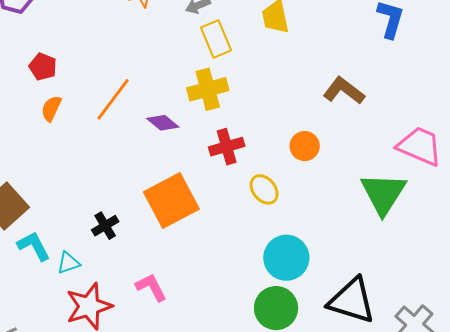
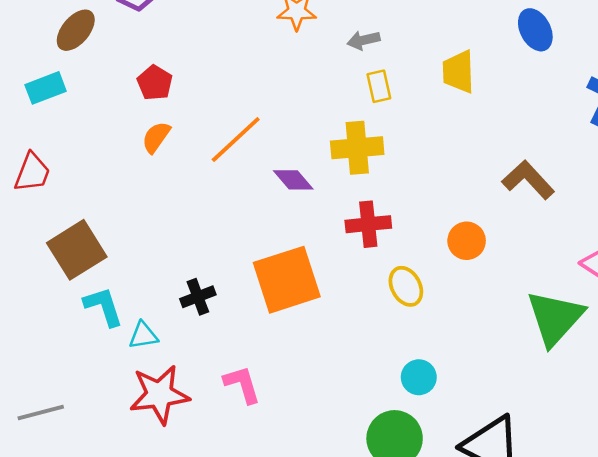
yellow rectangle: (216, 39) -> (379, 86), size x0.7
cyan circle: (286, 258) -> (419, 377), size x0.6

